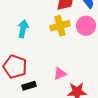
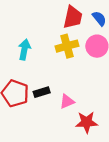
black rectangle: (29, 86) -> (42, 92), moved

